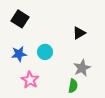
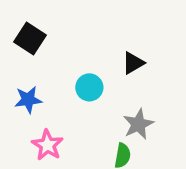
cyan circle: (45, 52) -> (89, 87), moved

